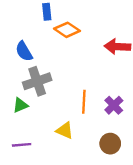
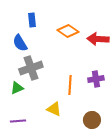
blue rectangle: (47, 12) -> (32, 20), moved
orange diamond: (67, 30) -> (68, 31), moved
purple cross: (114, 105) -> (96, 79), moved, turned 35

